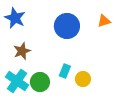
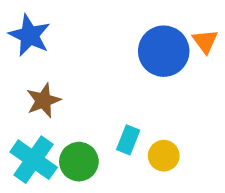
orange triangle: (104, 21) -> (205, 41), turned -48
blue circle: (67, 26) -> (164, 51), moved

